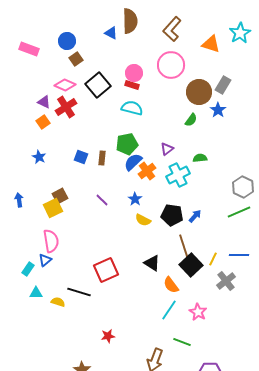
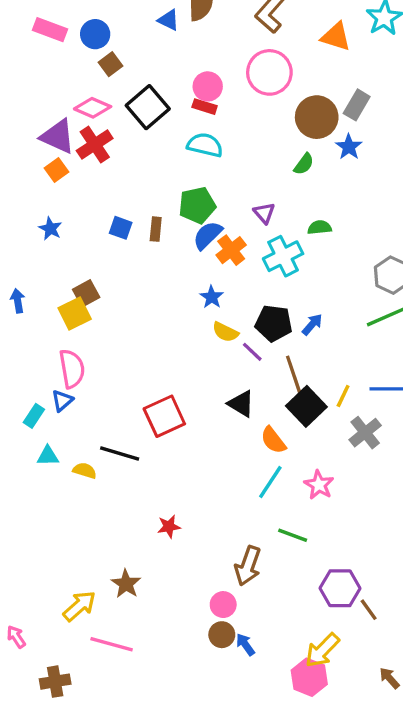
pink rectangle: (29, 49) -> (50, 30), moved
purple triangle: (44, 102) -> (58, 137), size x1.6
purple triangle: (167, 149) -> (264, 213), turned -32
purple line: (102, 200) -> (252, 352), moved

